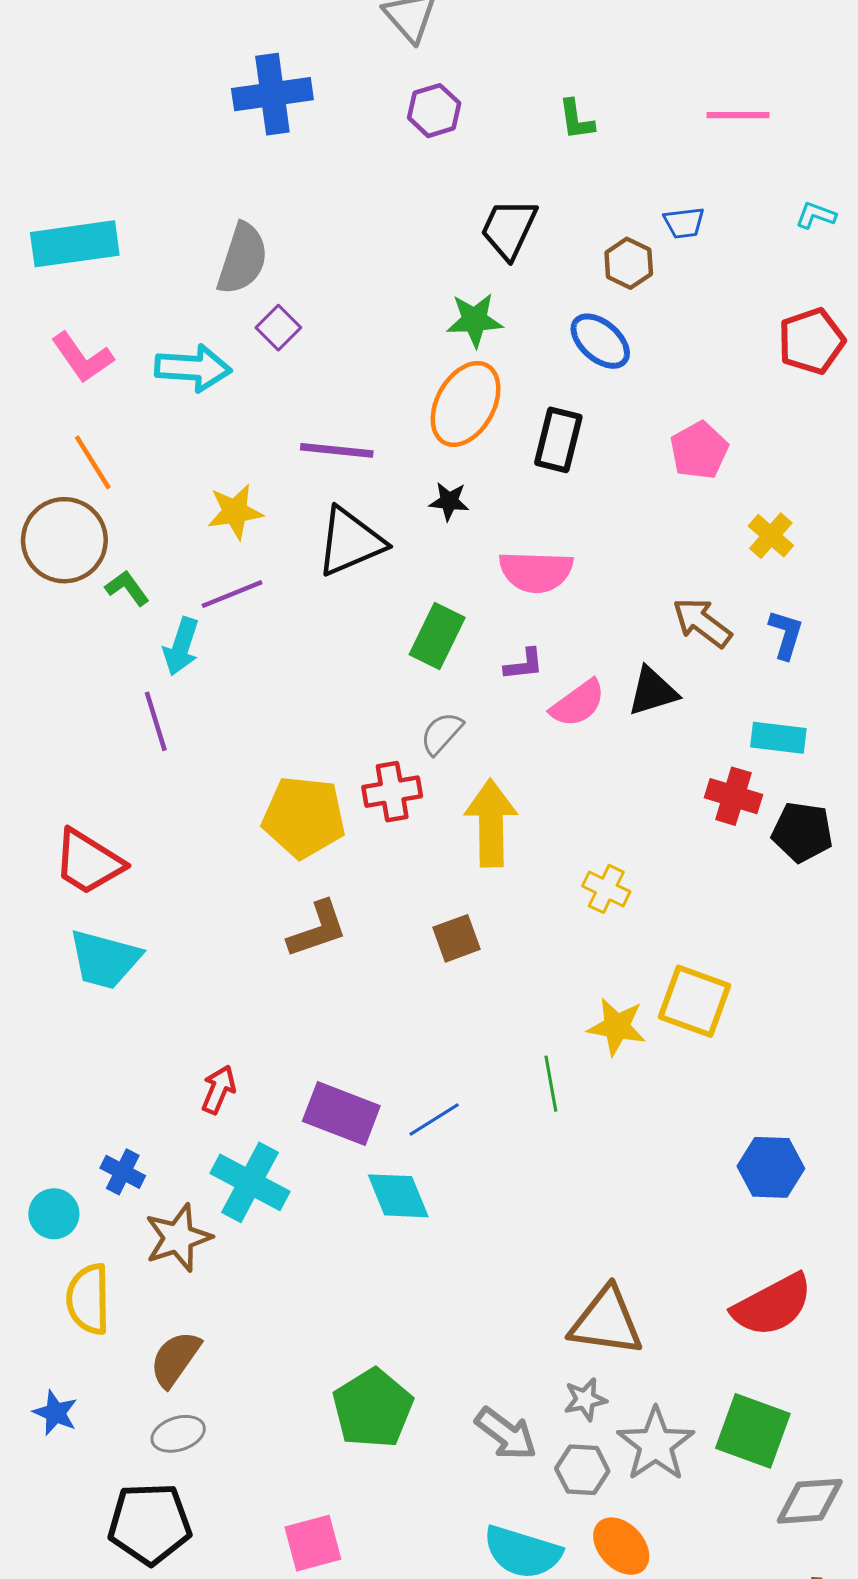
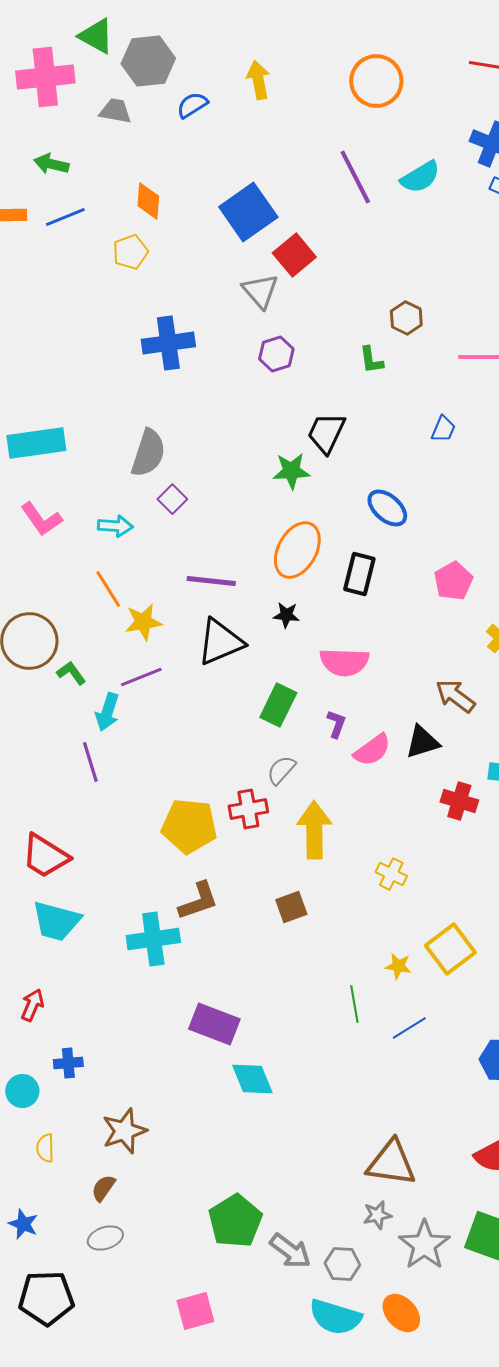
blue trapezoid: (684, 223) -> (443, 429), turned -60
brown hexagon: (629, 263) -> (406, 318), moved
green star: (475, 320) -> (291, 471), moved
cyan arrow: (193, 368) -> (115, 526), size x0.7
orange line: (93, 462) -> (108, 589), moved
purple L-shape: (524, 664) -> (336, 724), turned -64
red cross: (733, 796) -> (459, 801), moved
yellow square: (695, 1001) -> (450, 949), turned 33
yellow star: (617, 1027) -> (398, 966), size x0.7
red arrow: (219, 1090) -> (32, 1005), moved
blue line: (434, 1119) -> (409, 1028), moved
blue cross: (123, 1172) -> (68, 1063), turned -32
cyan cross: (250, 1182) -> (153, 939), moved, turned -36
brown star: (178, 1238) -> (124, 1131), moved
yellow semicircle: (88, 1299) -> (45, 1148), size x0.6
brown semicircle: (175, 1359) -> (103, 1188), size x0.7
gray arrow: (506, 1434) -> (290, 1251), moved
gray hexagon: (582, 1470) -> (342, 1264), moved
black pentagon: (150, 1524) -> (46, 1298), moved

